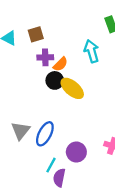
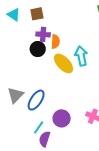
cyan arrow: (91, 51) -> (81, 56), moved
orange semicircle: (60, 64) -> (55, 42), turned -48
black circle: (55, 80) -> (38, 49), moved

